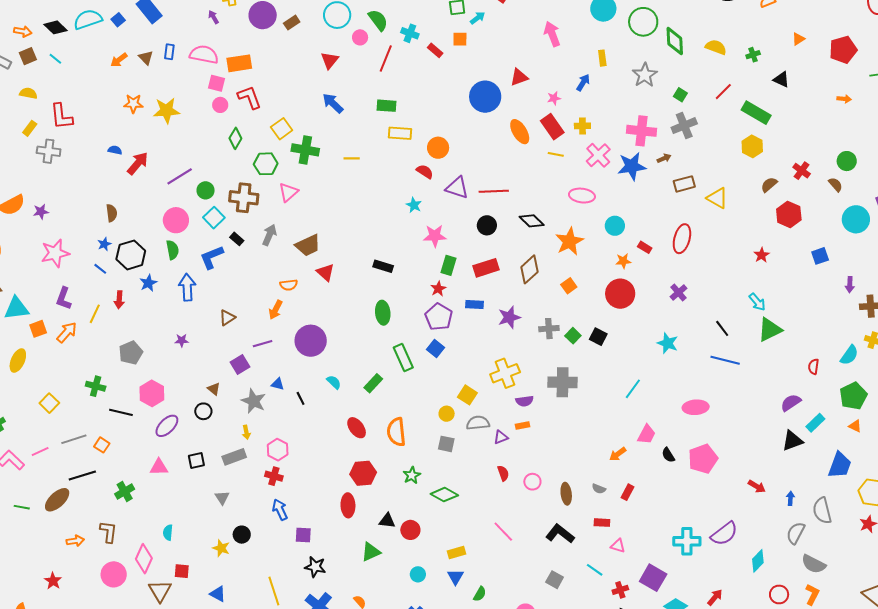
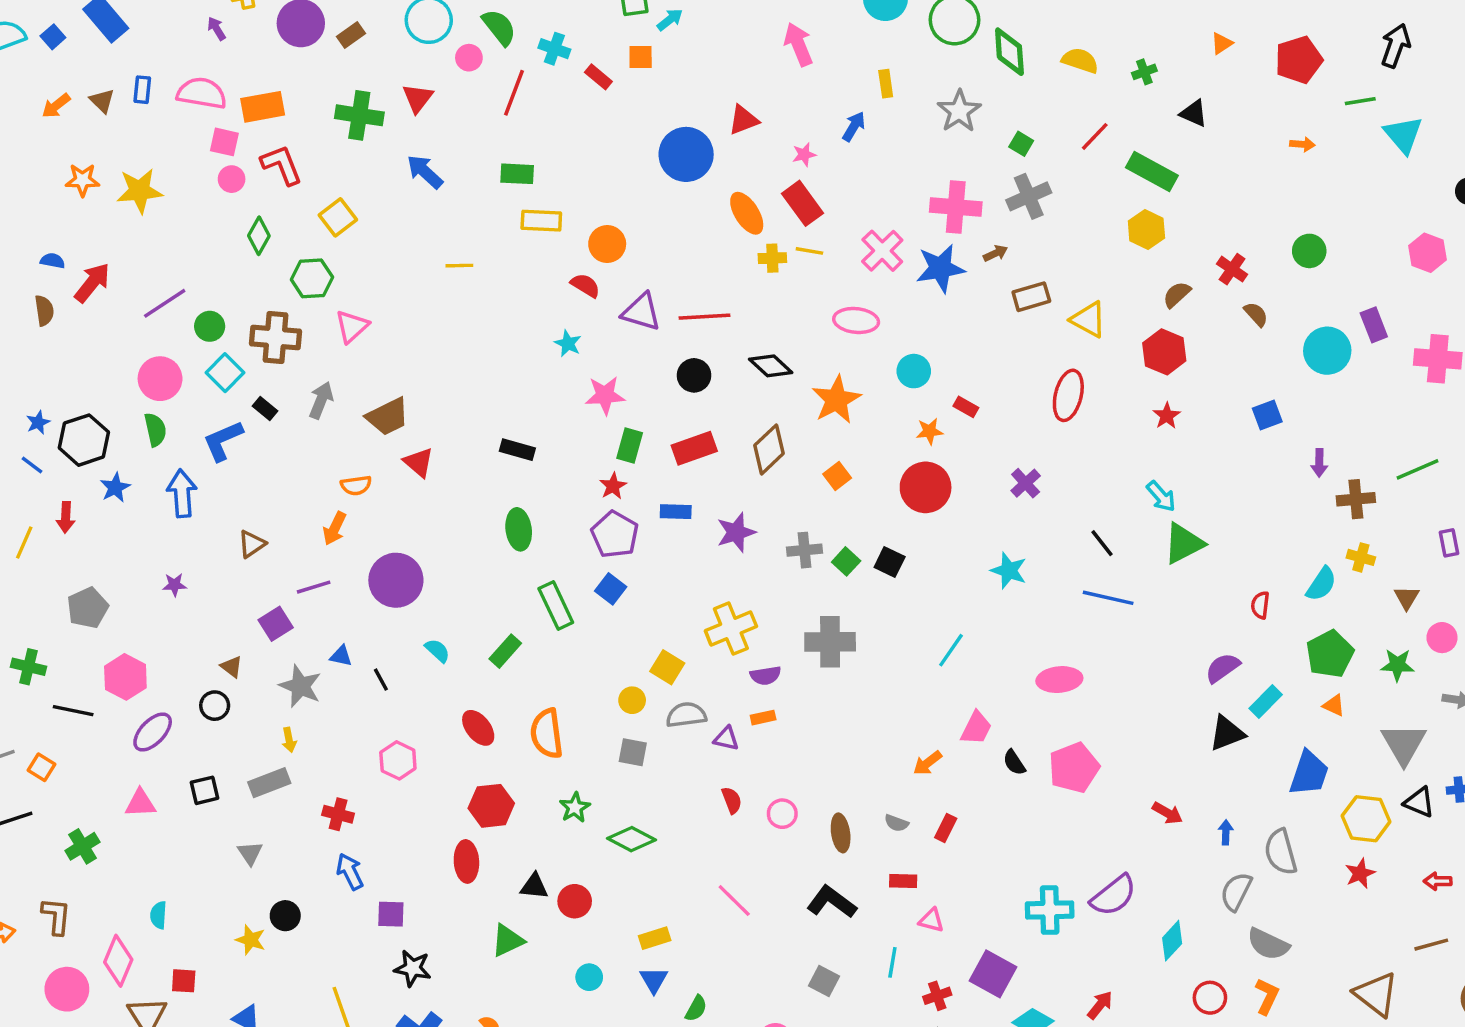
yellow cross: (582, 126) -> (772, 258), moved
green cross: (305, 150) -> (359, 115), moved
brown semicircle: (835, 185) -> (1256, 314), moved
brown semicircle: (112, 213) -> (44, 311), moved
red hexagon: (789, 214) -> (1164, 352), moved
red ellipse: (682, 239) -> (1068, 395), moved
purple triangle: (501, 437) -> (726, 739), turned 35
pink hexagon: (278, 450) -> (398, 760), moved
cyan line: (595, 570) -> (892, 962), turned 66

